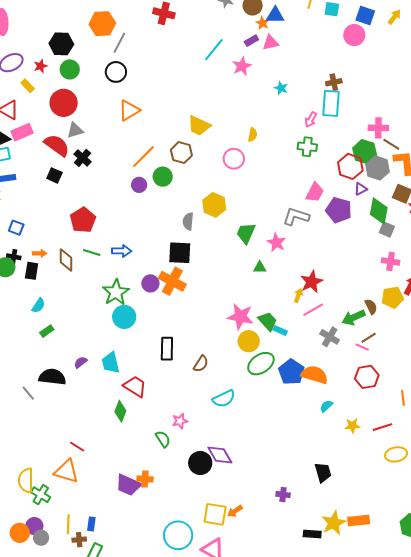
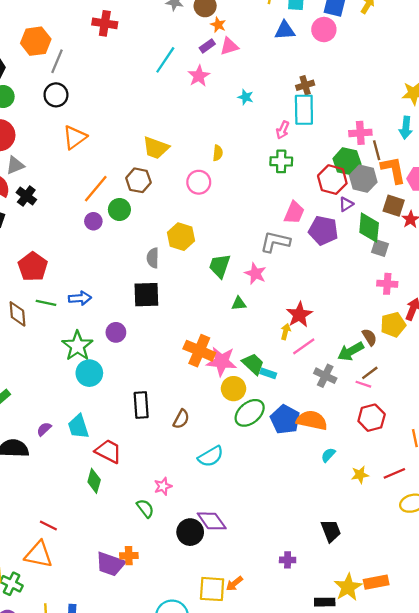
blue triangle: (275, 15) -> (285, 30), moved
brown line: (391, 144) -> (377, 150), turned 48
orange cross: (172, 281) -> (199, 351), moved

